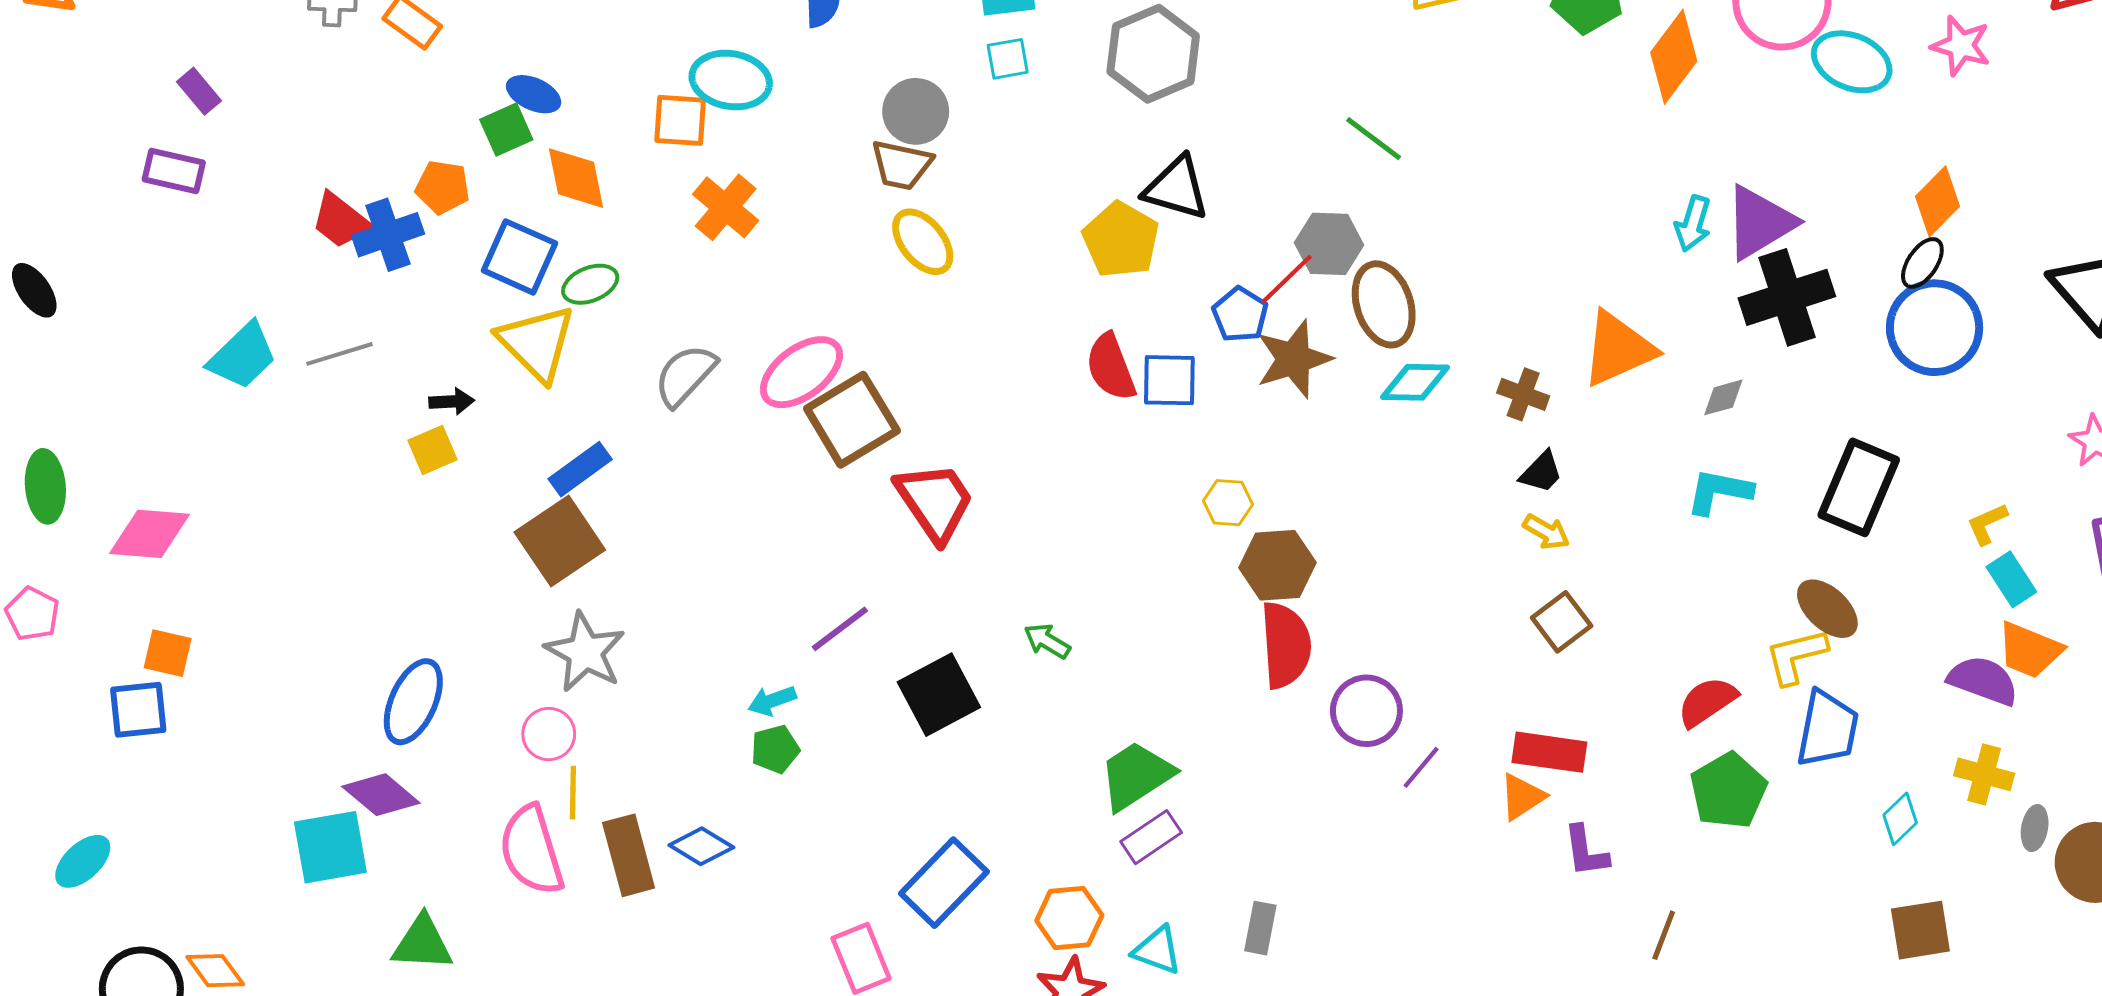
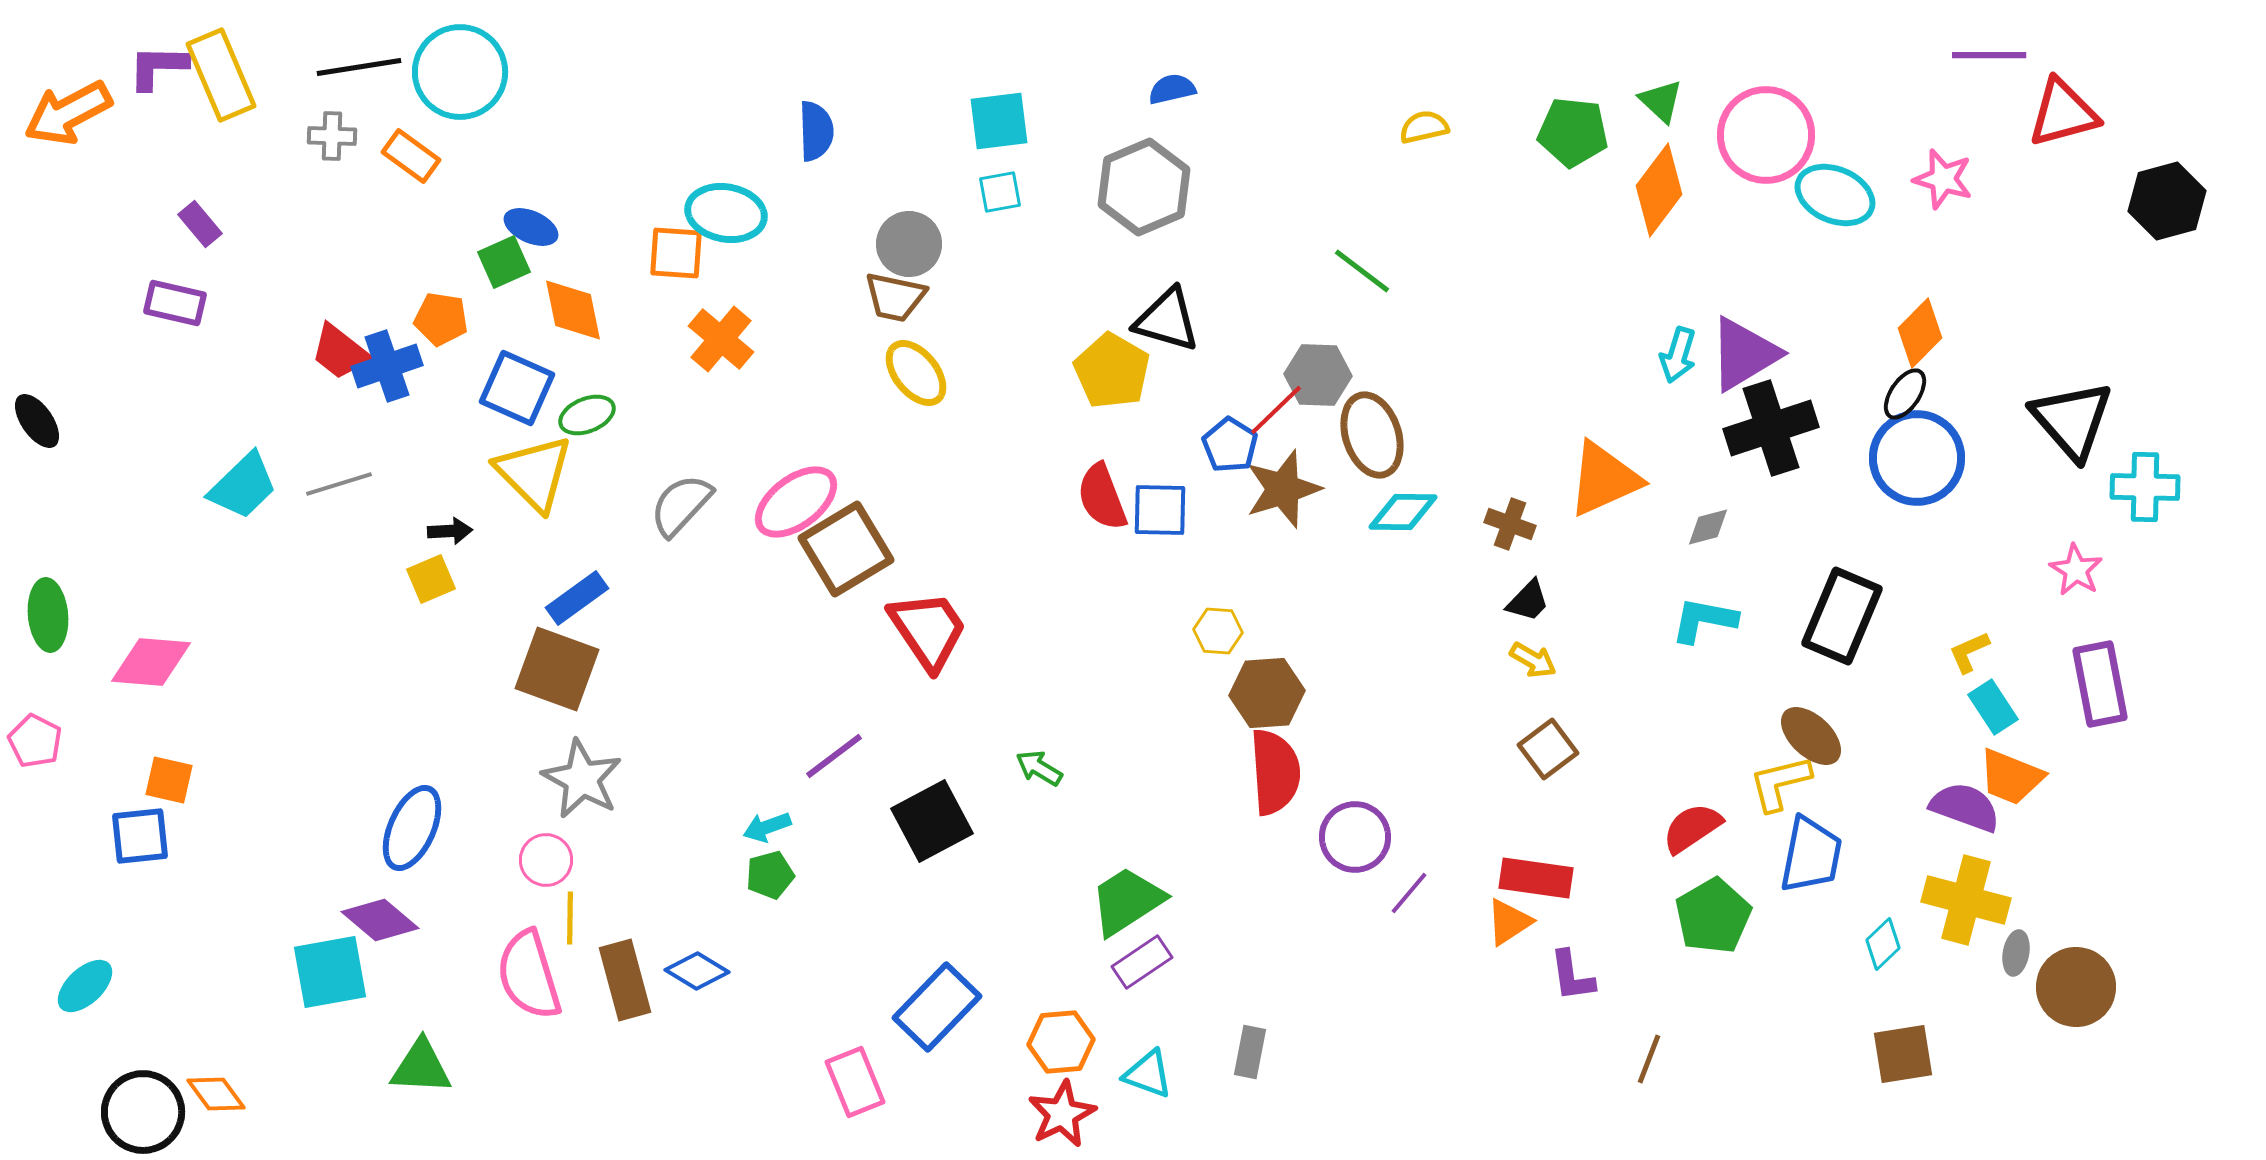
brown square: (560, 541) -> (557, 669), turned -36
yellow cross: (1984, 774) -> (1966, 900), size x1.5

